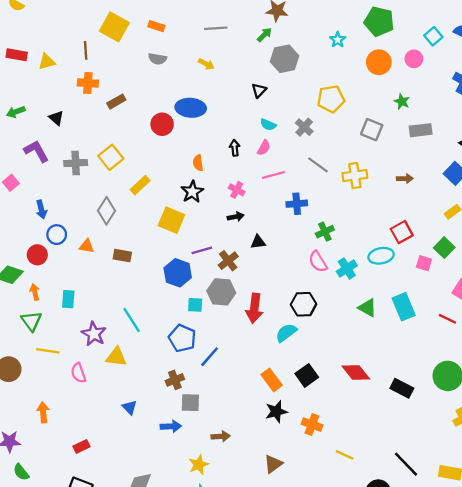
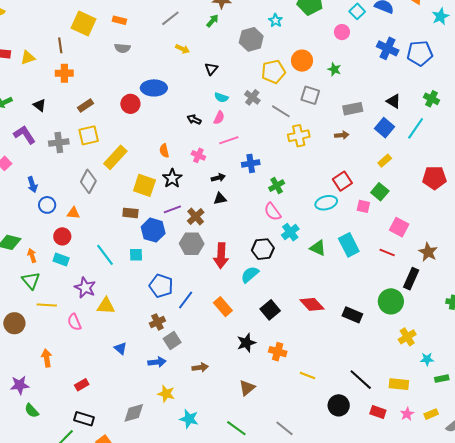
gray line: (216, 28) -> (170, 18), turned -30
gray hexagon: (285, 59) -> (251, 39), moved
orange circle: (379, 62) -> (302, 61), moved
yellow arrow: (206, 64) -> (182, 49), moved
brown rectangle: (116, 102) -> (85, 105), moved
gray rectangle: (421, 130) -> (353, 109), moved
black arrow: (235, 148) -> (194, 120), turned -56
yellow square: (111, 157) -> (89, 135), turned 30
orange semicircle: (198, 163) -> (164, 151), moved
gray line: (318, 165) -> (281, 111), moved
yellow rectangle: (140, 185) -> (115, 157), size x1.4
black star: (192, 192) -> (172, 178), moved
black arrow: (236, 217) -> (218, 178), moved
red circle: (37, 255) -> (62, 236), moved
brown rectangle: (122, 256) -> (130, 213), moved
cyan cross: (347, 269) -> (290, 232), moved
cyan rectangle: (68, 299) -> (61, 259), turned -70
cyan square: (195, 305) -> (136, 255), moved
cyan line: (132, 320) -> (105, 255), moved
orange rectangle: (272, 380) -> (223, 307), moved
gray square: (190, 403) -> (172, 340), turned -30
yellow star: (199, 465) -> (166, 394), moved, turned -30

